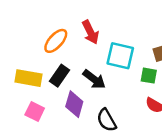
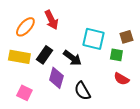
red arrow: (90, 32) -> (51, 20), moved
orange ellipse: (56, 41) -> (25, 27), moved
pink square: (35, 112) -> (24, 93), moved

